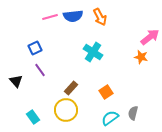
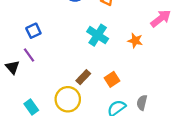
orange star: (141, 57) -> (135, 41), moved
purple line: (40, 70) -> (29, 55), moved
brown rectangle: (71, 88) -> (83, 77), moved

